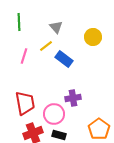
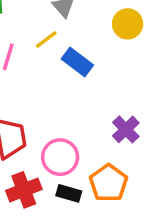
purple cross: (73, 98) -> (126, 129), moved, turned -35
orange pentagon: (99, 129) -> (109, 183), moved

